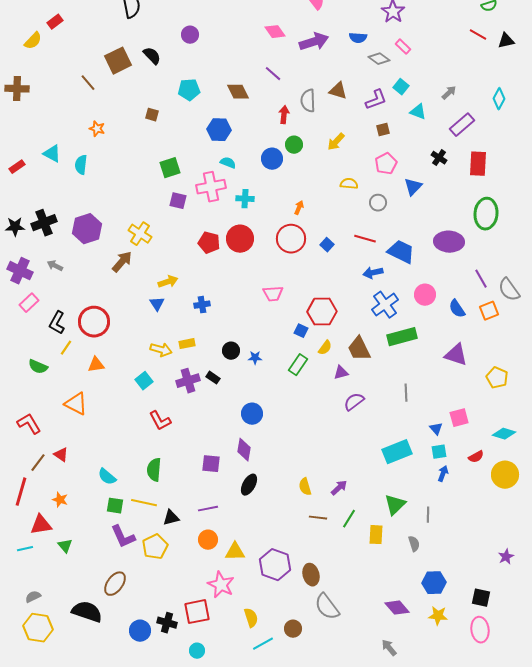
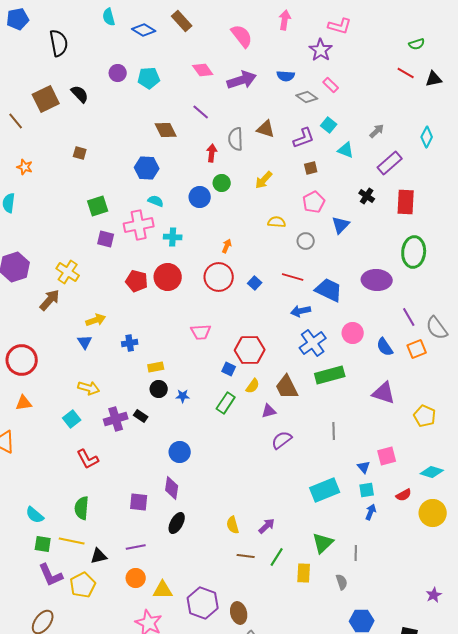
cyan pentagon: (189, 90) -> (149, 78), moved
yellow rectangle: (187, 344) -> (156, 367), moved

